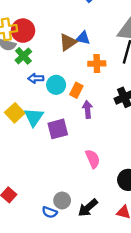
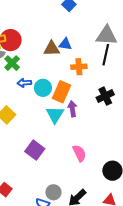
brown triangle: (68, 42) -> (52, 49), turned 36
orange rectangle: (76, 90) -> (62, 92), size x1.5
cyan triangle: (34, 117) -> (55, 115), moved
purple square: (58, 129) -> (35, 150), moved, turned -36

